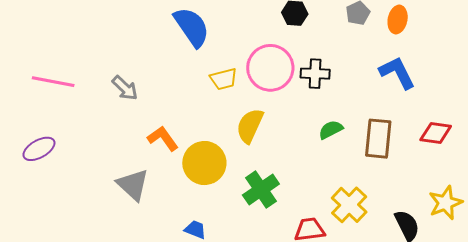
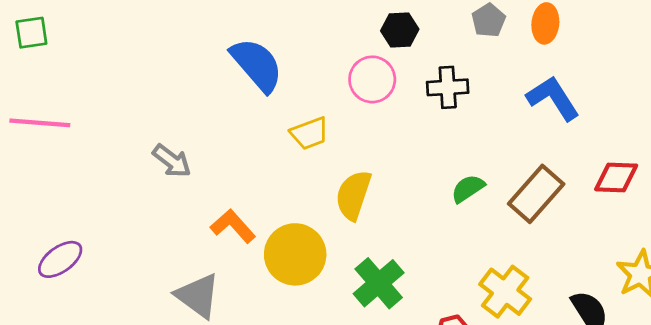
pink circle: (270, 68) -> (372, 79), moved, size x0.7
black cross: (315, 74) -> (448, 87), moved
pink line: (53, 82) -> (40, 123), moved
brown rectangle: (378, 139) -> (536, 194), turned 42

